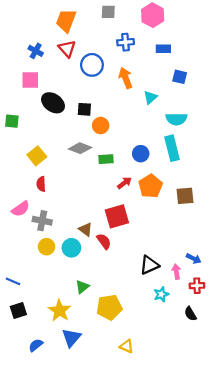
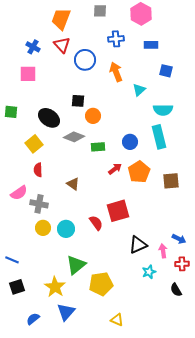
black ellipse: (53, 103) -> (49, 118), moved
red square: (117, 216) -> (118, 211), moved
brown triangle: (85, 229) -> (73, 184), moved
green triangle: (82, 287) -> (76, 265), size x1.5

